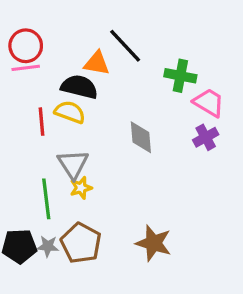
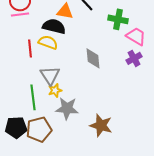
brown pentagon: (81, 243) -> (39, 129), moved, turned 30
gray star: (48, 246) -> (67, 108), moved, size x1.6

